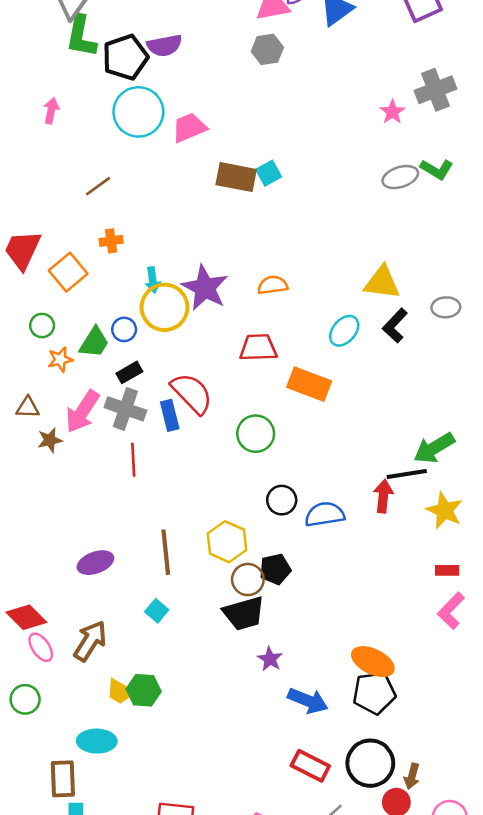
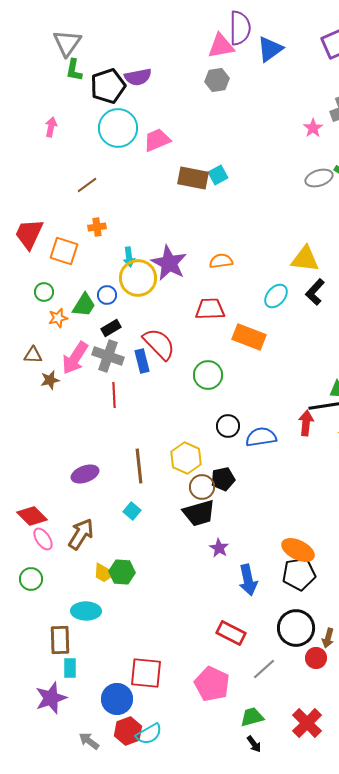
green L-shape: (81, 36) -> (74, 70), size x0.7
orange square: (68, 272) -> (64, 251), turned -32
blue arrow: (308, 701) -> (248, 580), turned 56
red rectangle: (310, 766) -> (231, 633), moved

